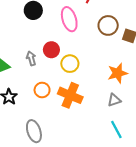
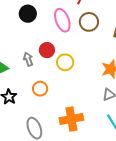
brown circle: (108, 25) -> (89, 22), moved
orange cross: (70, 95) -> (71, 119), moved, turned -30

